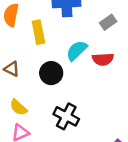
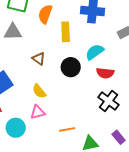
red semicircle: (103, 59) -> (105, 73), moved
black cross: (66, 116) -> (109, 101), moved

